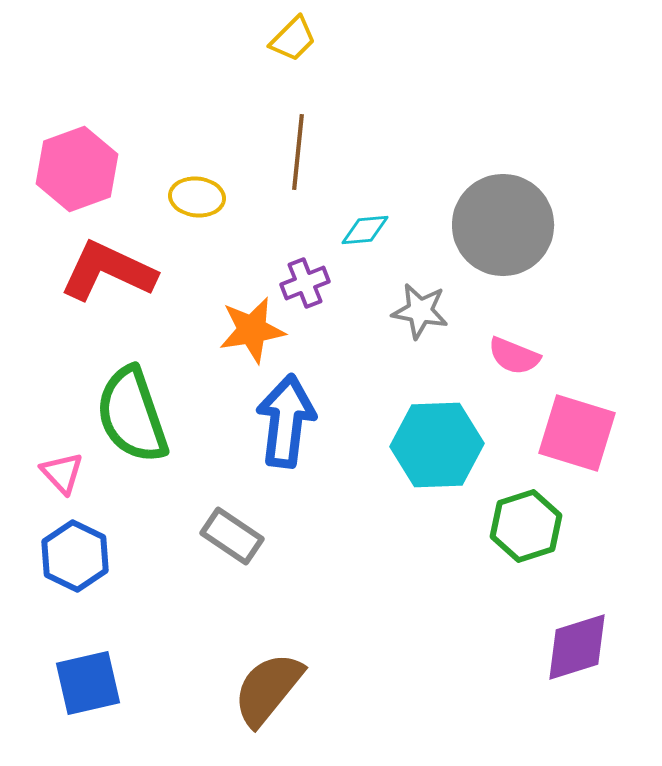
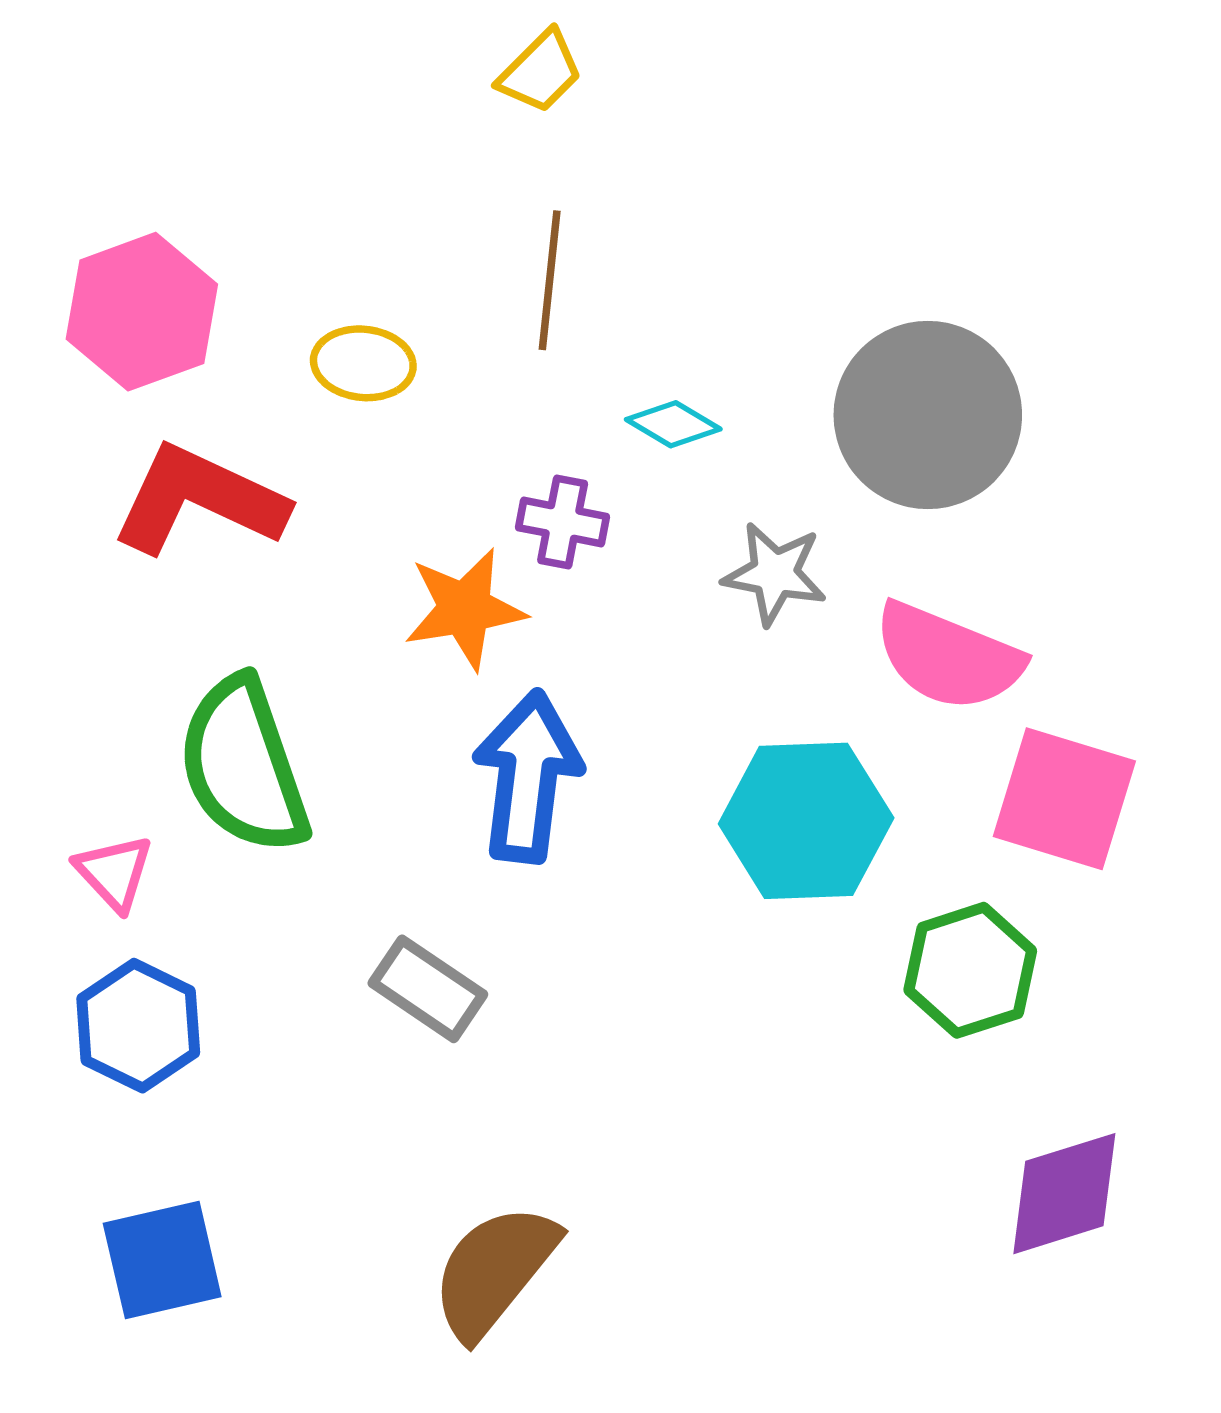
cyan diamond: (365, 230) -> (673, 424), turned 36
purple cross: (305, 283) -> (563, 522), turned 33
pink semicircle: (514, 356) -> (948, 657), size x1.6

